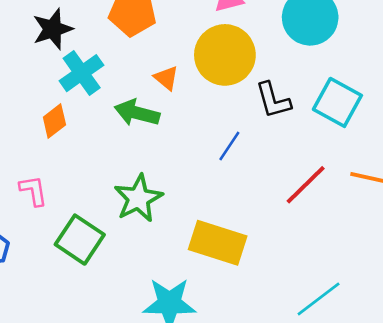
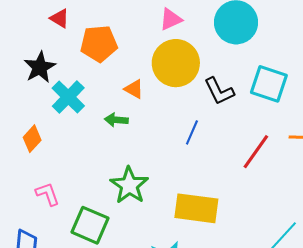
green arrow: (137, 113) -> (116, 120), size x0.7
orange diamond: (54, 121) -> (32, 139), moved

